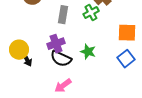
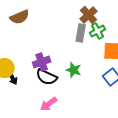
green cross: (91, 13) -> (98, 31), moved
gray rectangle: (63, 15) -> (81, 33), moved

